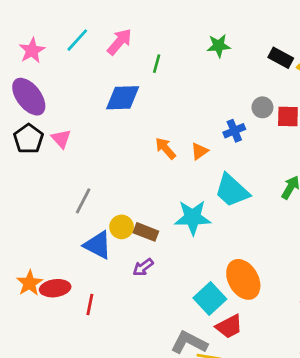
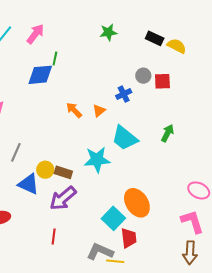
green line: (157, 64) -> (55, 58), moved
purple arrow: (143, 267) -> (63, 198), size x1.8
red line: (90, 305) -> (54, 237), moved
red trapezoid: (229, 326) -> (129, 238), turned -65

